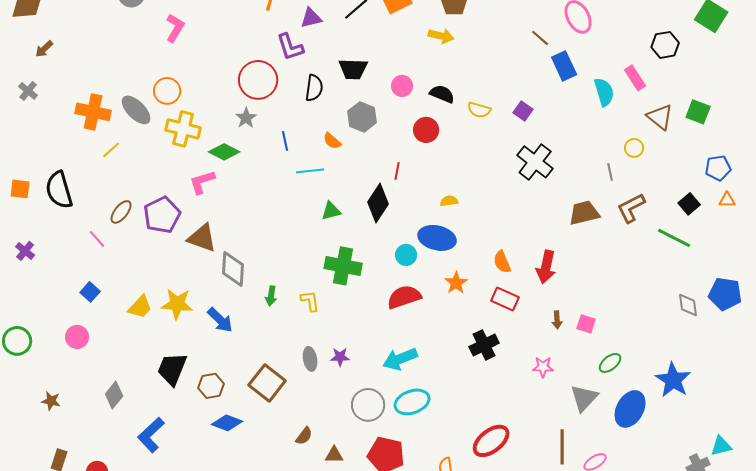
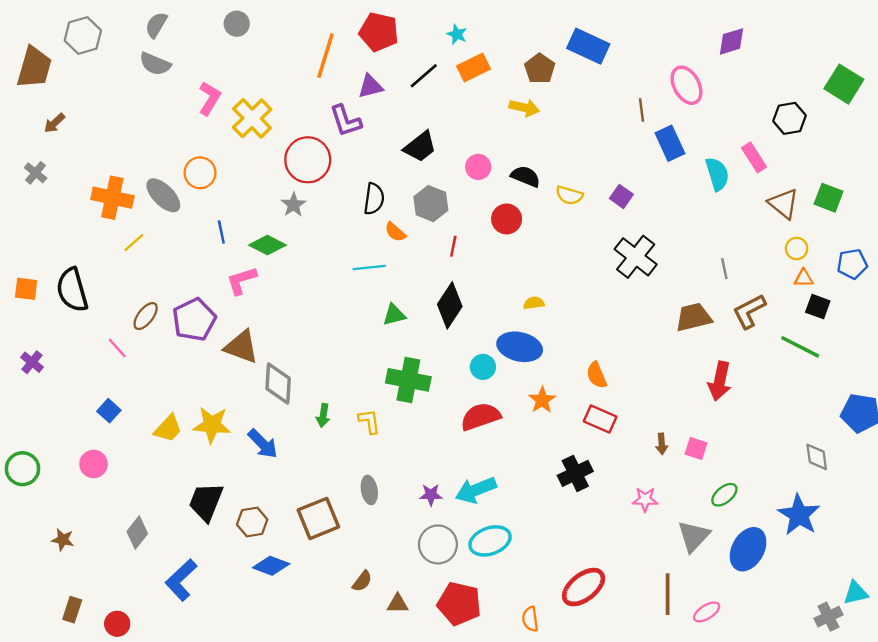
brown line: (540, 38) -> (642, 110), turned 42
black trapezoid: (353, 69) -> (420, 147), turned -40
black semicircle: (314, 88) -> (374, 199), moved
yellow cross: (183, 129) -> (252, 118), moved, turned 32
blue line: (285, 141) -> (221, 232), moved
yellow circle: (634, 148) -> (797, 249), moved
red line: (397, 171) -> (453, 246), moved
orange triangle: (727, 200) -> (804, 278), moved
black square: (689, 204) -> (818, 307), turned -30
red arrow: (546, 267) -> (720, 381), moved
gray diamond: (688, 305) -> (817, 457), moved
purple star: (340, 357) -> (431, 495), moved
brown square: (267, 383) -> (318, 518), turned 30

